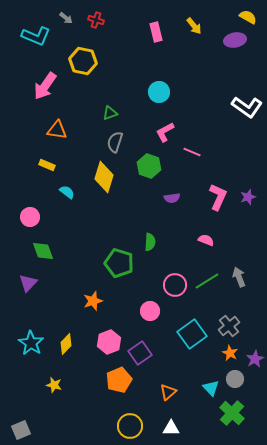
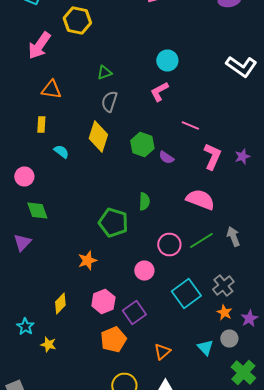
cyan circle: (159, 92) -> (167, 60), moved
pink line: (192, 152) -> (190, 126), moved
yellow rectangle: (47, 165) -> (41, 124), turned 70
green hexagon: (149, 166) -> (142, 144), moved
purple semicircle: (172, 198) -> (166, 158), turned 42
pink semicircle: (206, 240) -> (200, 200), size x1.8
cyan star: (31, 343) -> (25, 326), moved, size x0.7
green cross: (232, 413) -> (243, 372), moved

